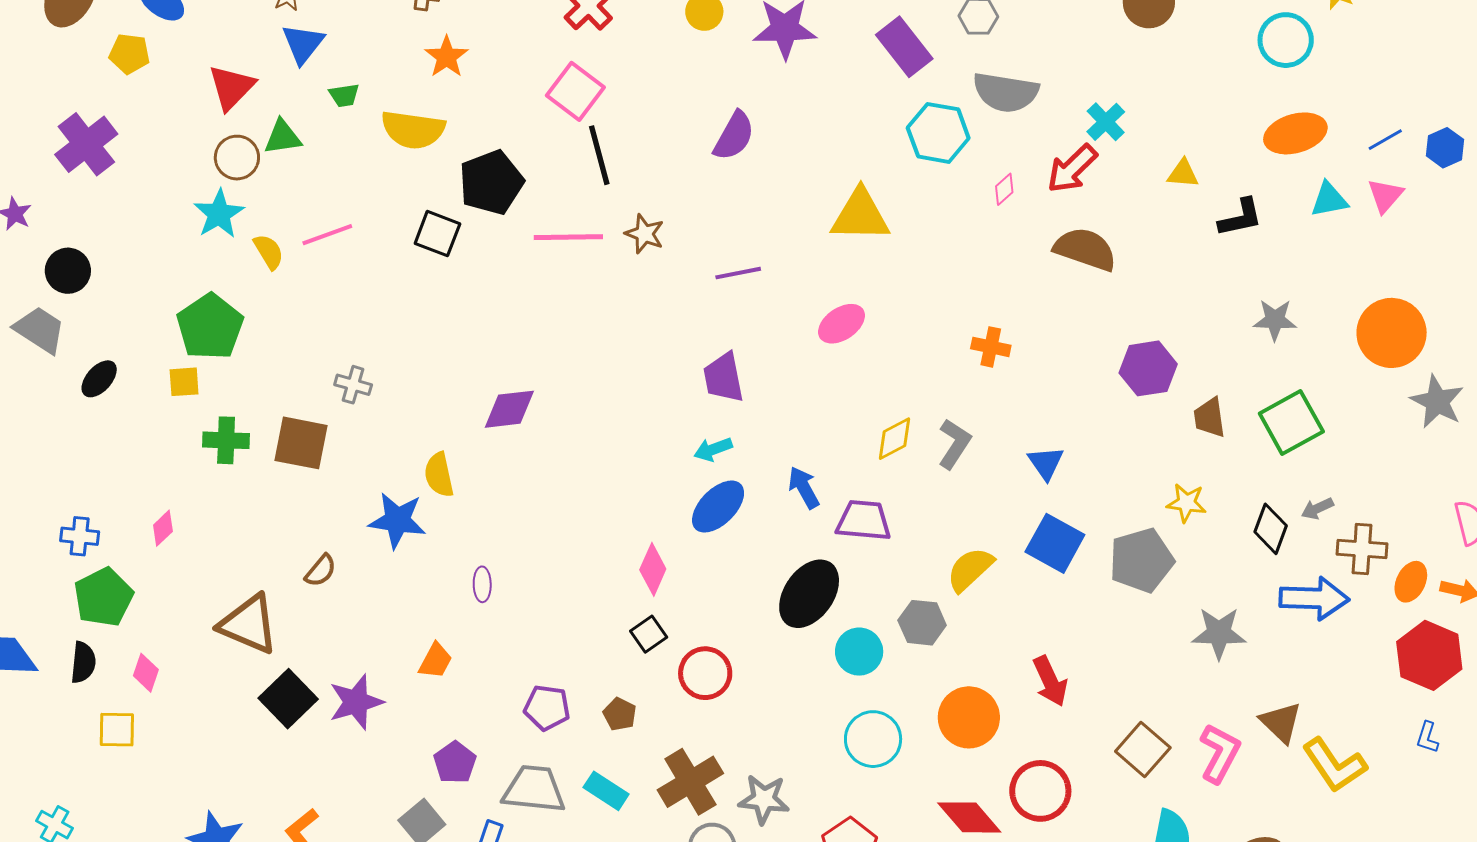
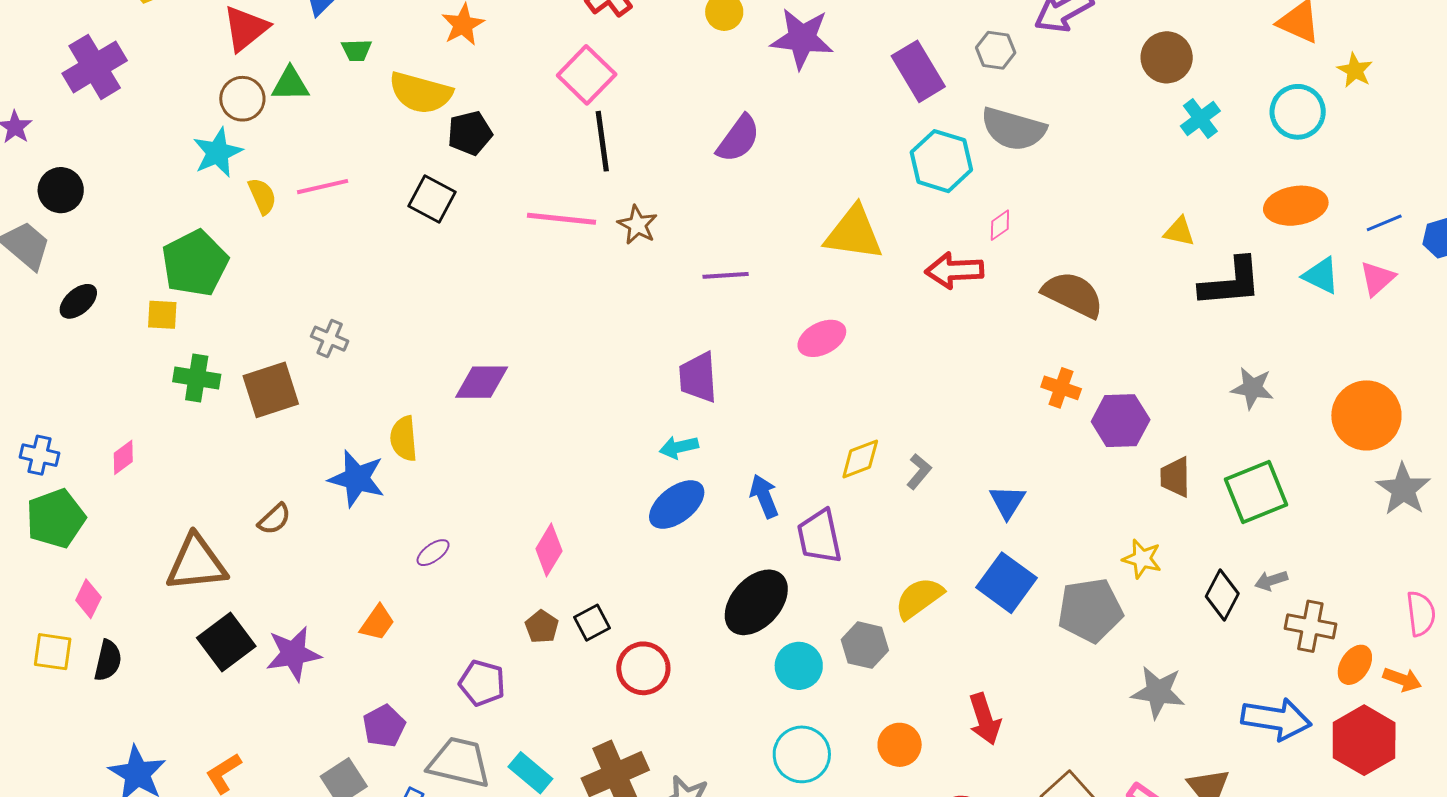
cyan cross: (1106, 122) -> (1200, 118), moved
red arrow: (1072, 169) -> (954, 270), moved, turned 34
black pentagon: (491, 182) -> (470, 133), moved, size x0.7
cyan triangle: (1329, 200) -> (1321, 276), turned 30
black L-shape: (1240, 218) -> (1231, 282), size x1.4
orange cross: (991, 347) -> (1061, 388), moved
brown square: (301, 443) -> (271, 390), turned -36
gray L-shape: (954, 444) -> (919, 471), size x0.7
purple trapezoid: (864, 521) -> (819, 537), turned -114
pink diamond: (653, 569) -> (549, 550), moved
purple ellipse: (482, 584) -> (433, 553), turned 48
blue arrow: (1314, 598) -> (1276, 719), moved
brown triangle: (249, 624) -> (196, 563), turned -36
black semicircle: (83, 662) -> (108, 661), moved
brown pentagon: (620, 714) -> (542, 627), moved
orange circle: (969, 717) -> (900, 745), size x0.7

